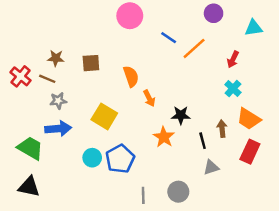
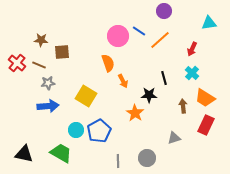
purple circle: (214, 13) -> (164, 11), moved
pink circle: (130, 16) -> (118, 36), moved
brown star: (56, 58) -> (41, 40), moved
brown square: (91, 63) -> (62, 52), moved
black line: (203, 141) -> (164, 78), moved
green trapezoid: (30, 148) -> (61, 153), moved

